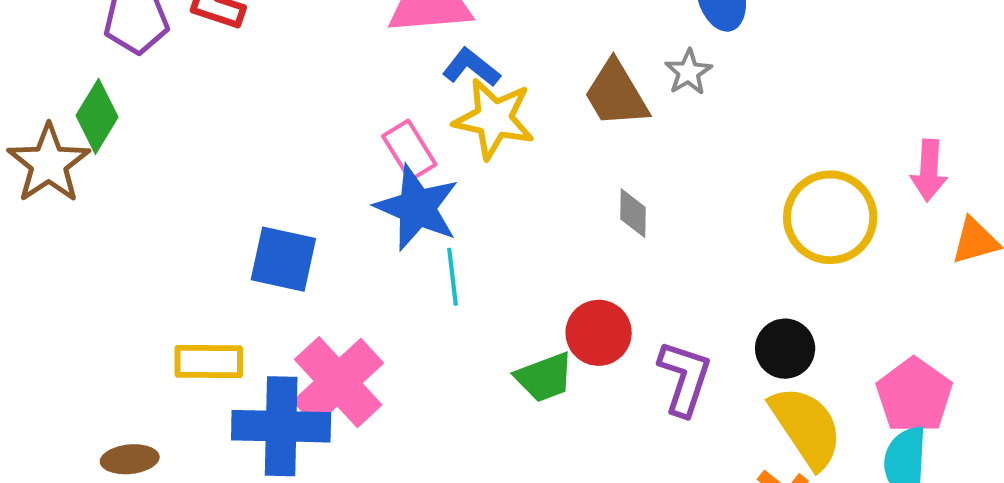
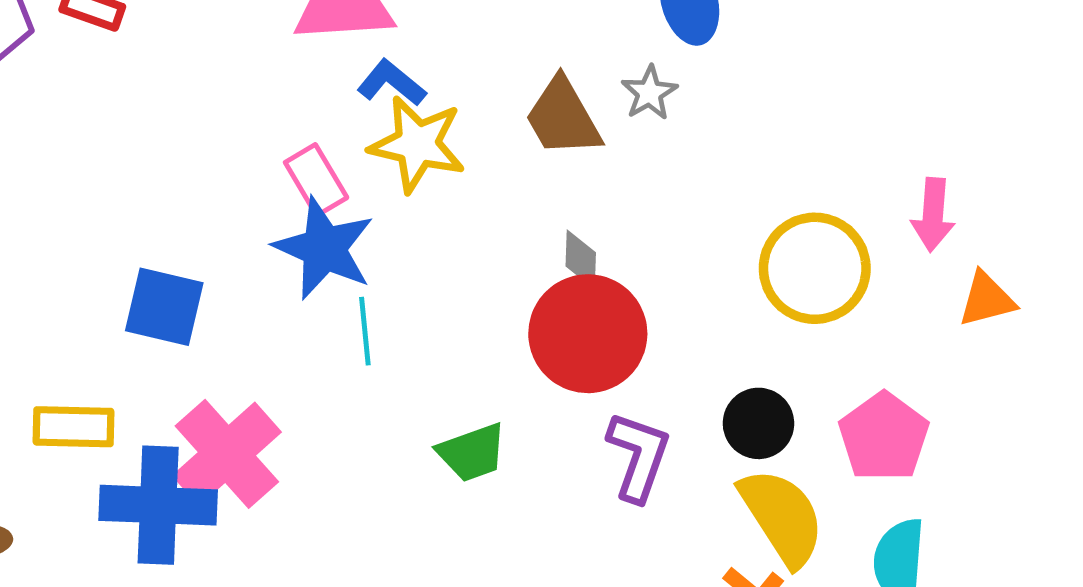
red circle: (599, 333) -> (588, 334), moved, size x1.5
pink pentagon: (914, 395) -> (884, 437), moved

